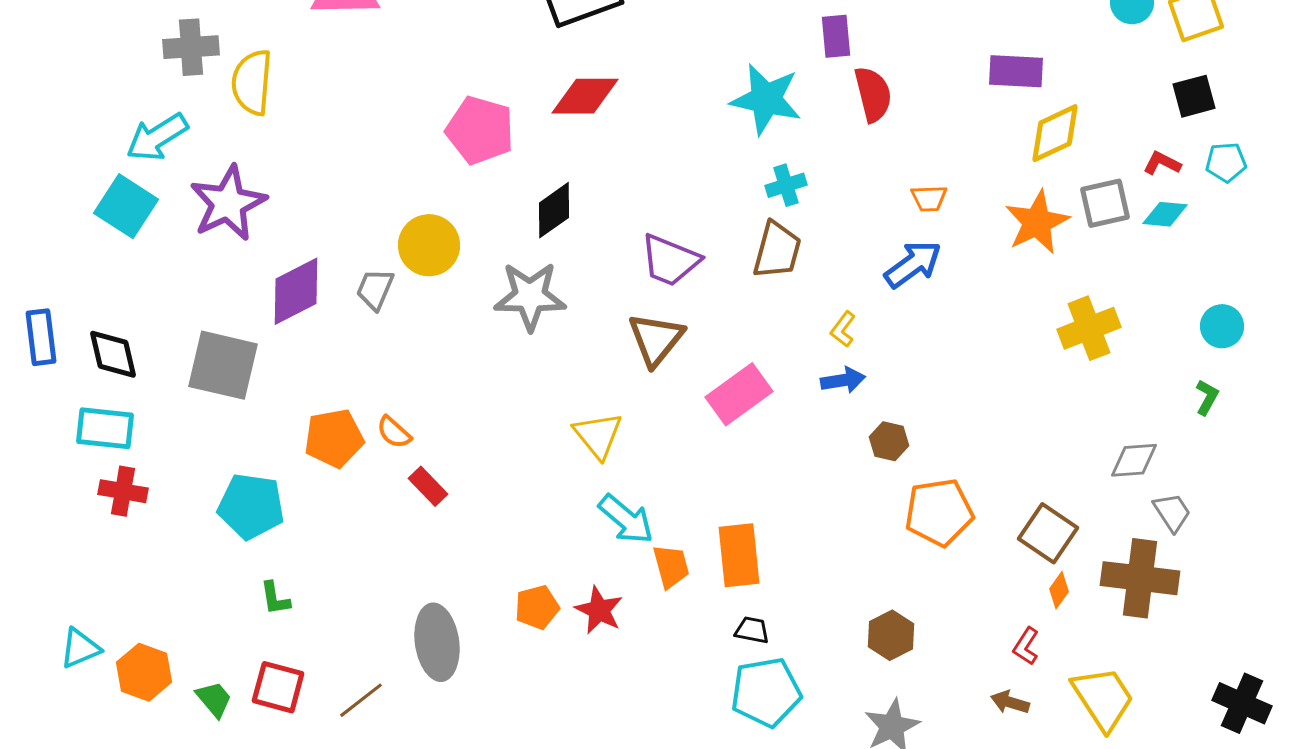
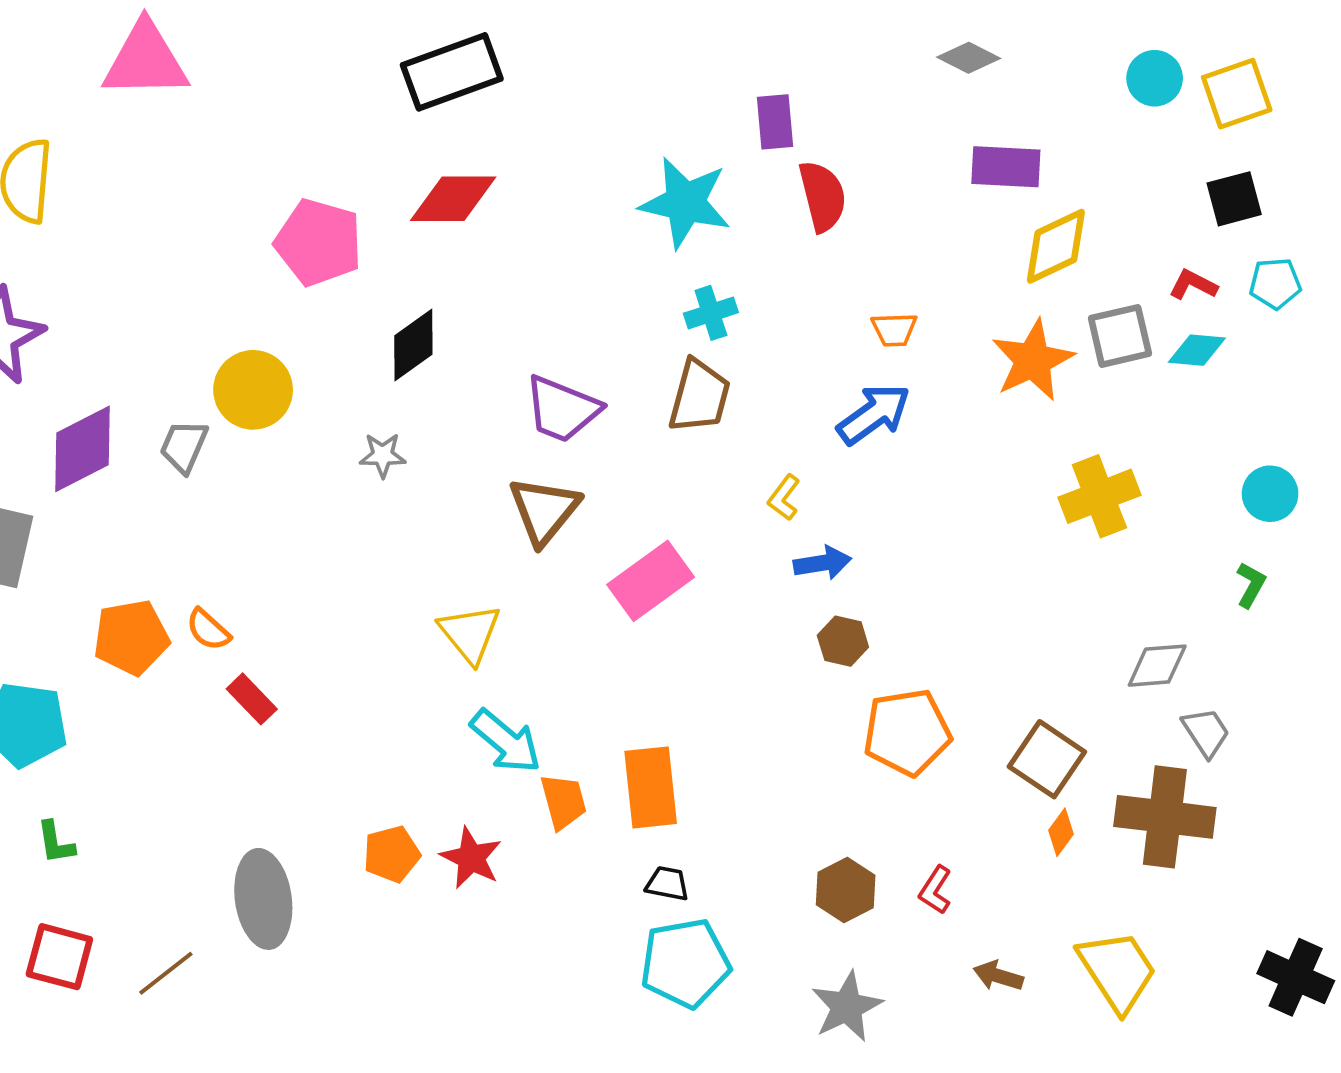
gray star: (530, 296) -> (383, 455), size x0.5
blue arrow: (843, 380) -> (822, 563), moved
red L-shape: (1026, 646) -> (935, 890), moved

